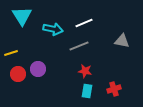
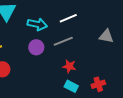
purple circle: (38, 69) -> (36, 47), moved
cyan rectangle: (87, 91) -> (71, 86), turned -72

